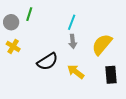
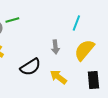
green line: (29, 14) -> (12, 20), turned 56
cyan line: (72, 22) -> (76, 23), moved

